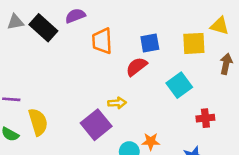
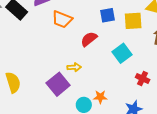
orange trapezoid: (102, 41) -> (62, 19), turned -65
blue square: (150, 43) -> (107, 15), moved
red cross: (205, 118) -> (143, 79), turned 32

